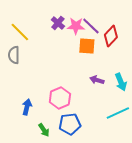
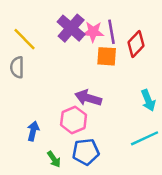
purple cross: (58, 23) -> (71, 28), size x1.6
purple line: (91, 26) -> (111, 32), turned 36
purple arrow: (97, 80) -> (88, 98), moved, size x1.5

